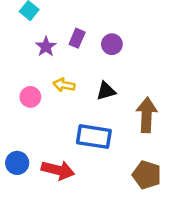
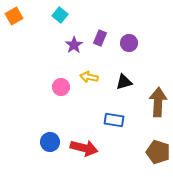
blue rectangle: (94, 137) -> (114, 120), size x0.7

